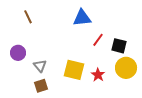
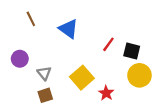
blue triangle: (82, 18) -> (69, 29), moved, turned 42
yellow square: (74, 70) -> (82, 78), turned 35
red star: (98, 75) -> (106, 93), moved

